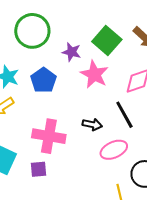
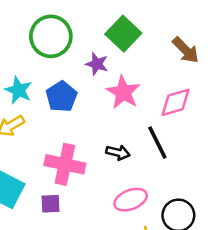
green square: (107, 40) -> (123, 34), moved
pink ellipse: (114, 150) -> (131, 200), moved

